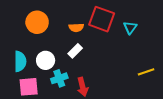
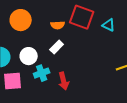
cyan triangle: (130, 28) -> (109, 25), turned -40

